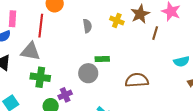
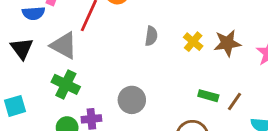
brown line: (155, 33) -> (234, 102), moved
green rectangle: (102, 59) -> (208, 96), moved

